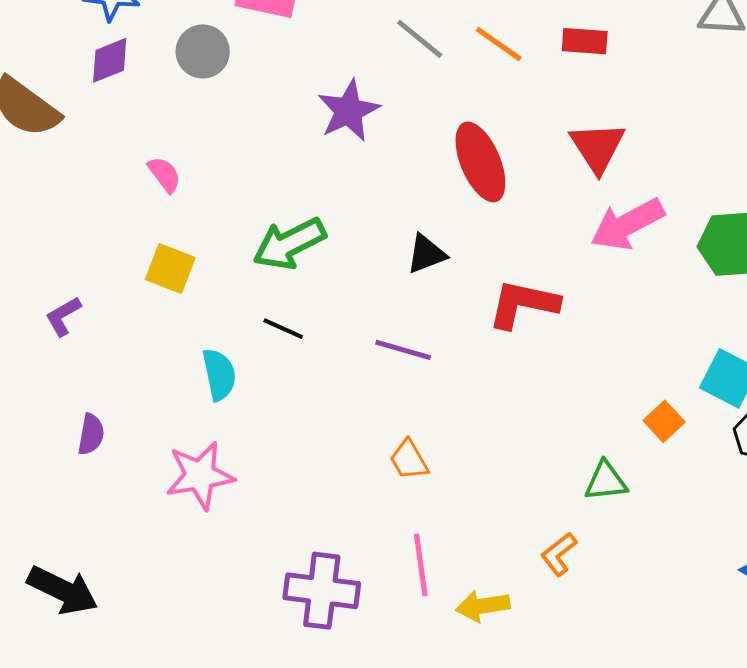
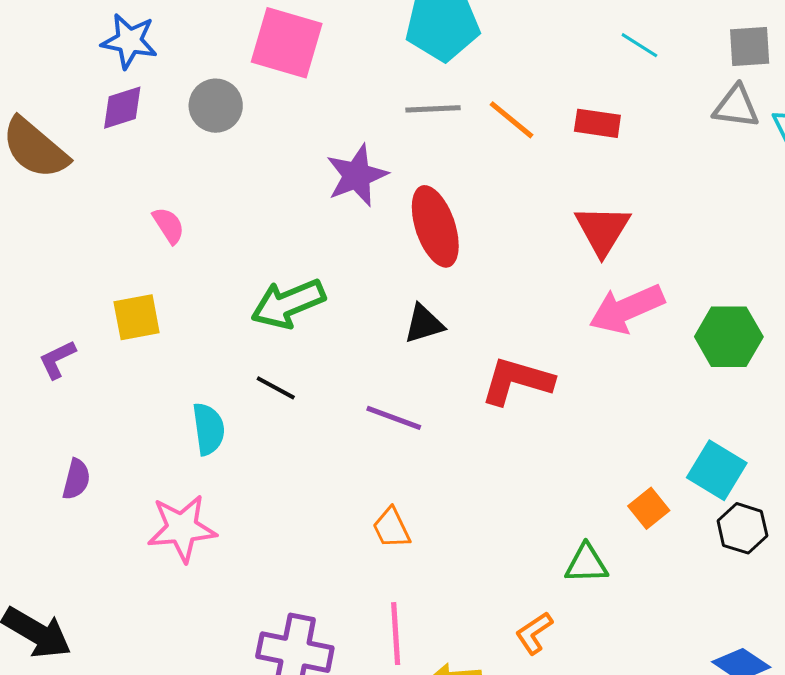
gray line: (420, 39) -> (433, 109), turned -46
red ellipse: (480, 162) -> (435, 226), moved
yellow square: (170, 268) -> (137, 317), moved, turned -36

